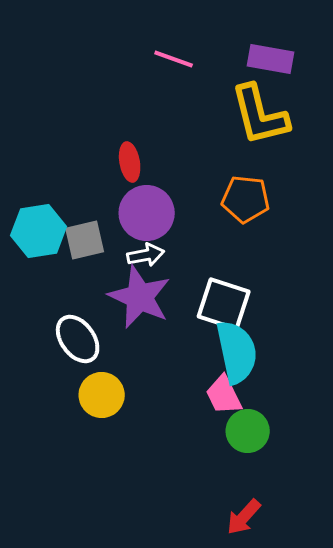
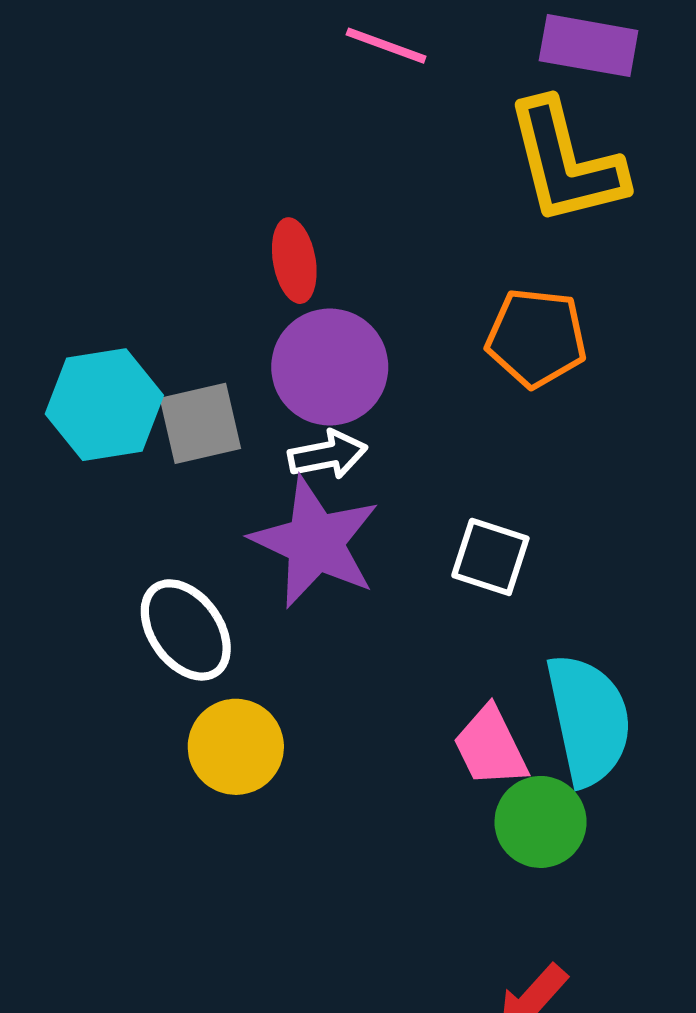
white square: (224, 304) -> (490, 557), size x0.7
cyan semicircle: (237, 352) -> (589, 720), moved

